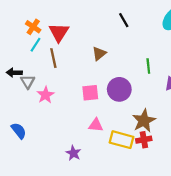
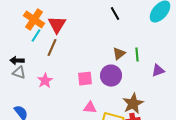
orange cross: (33, 27) -> (34, 20), size x1.5
brown triangle: (99, 54) -> (119, 54), moved
brown line: (53, 58) -> (52, 48), turned 36
gray triangle: (28, 82) -> (19, 73), moved, turned -40

